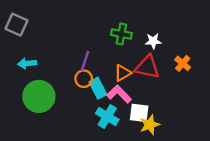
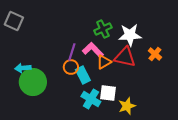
green cross: (121, 34) -> (103, 29), turned -36
white star: (153, 41) -> (130, 35), size x1.6
cyan arrow: (27, 63) -> (23, 68), moved
pink L-shape: (119, 94) -> (93, 50), moved
white square: (139, 113) -> (108, 93), moved

